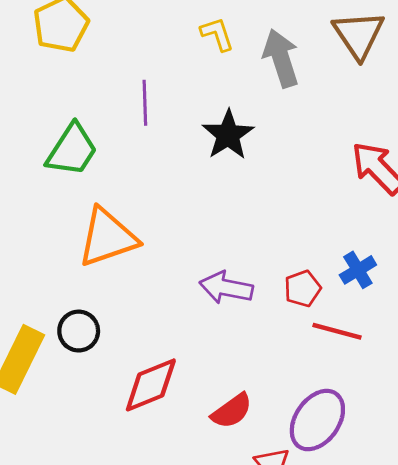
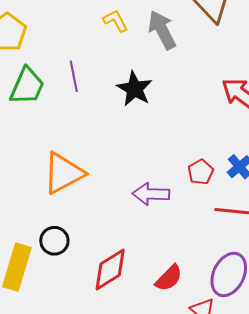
green trapezoid: (72, 150) -> (27, 86), moved
red pentagon: (303, 289) -> (201, 172), moved

